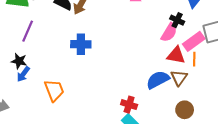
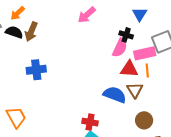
pink rectangle: (194, 41) -> (145, 53), turned 30
blue semicircle: (158, 80) -> (115, 95), turned 55

